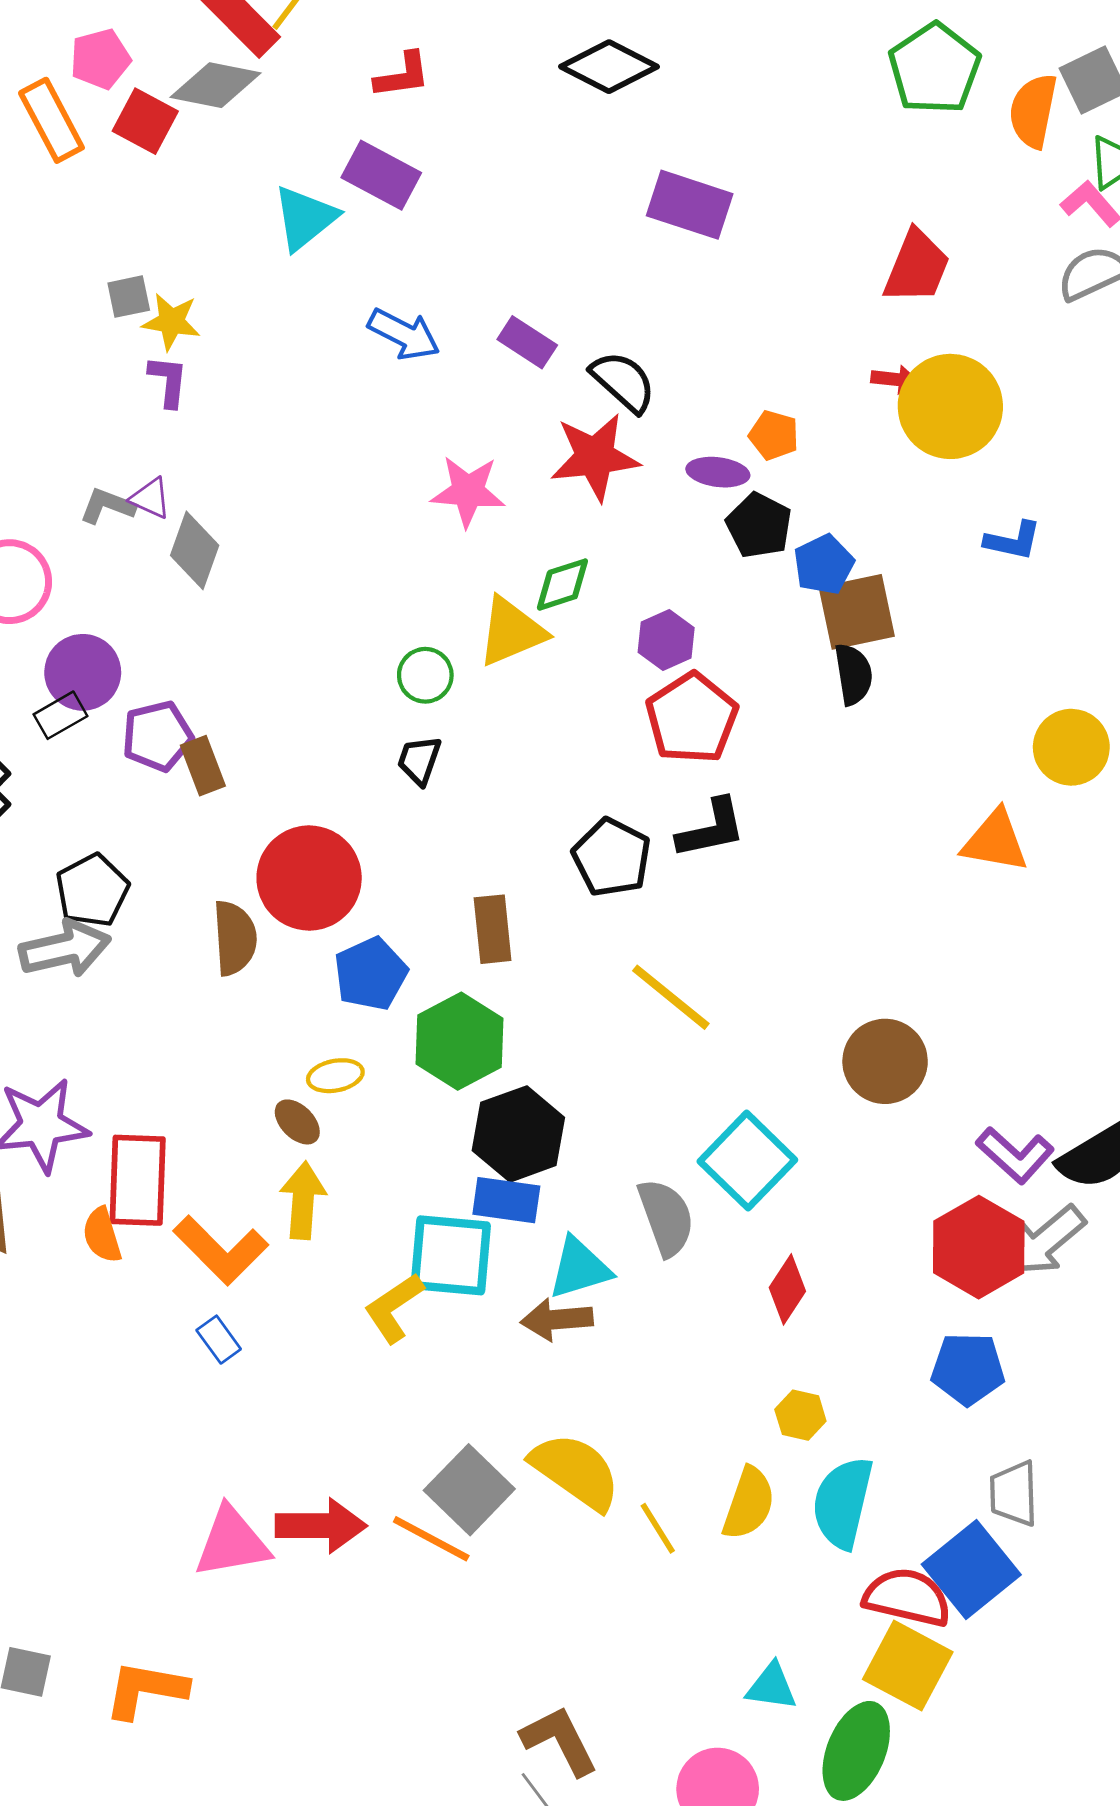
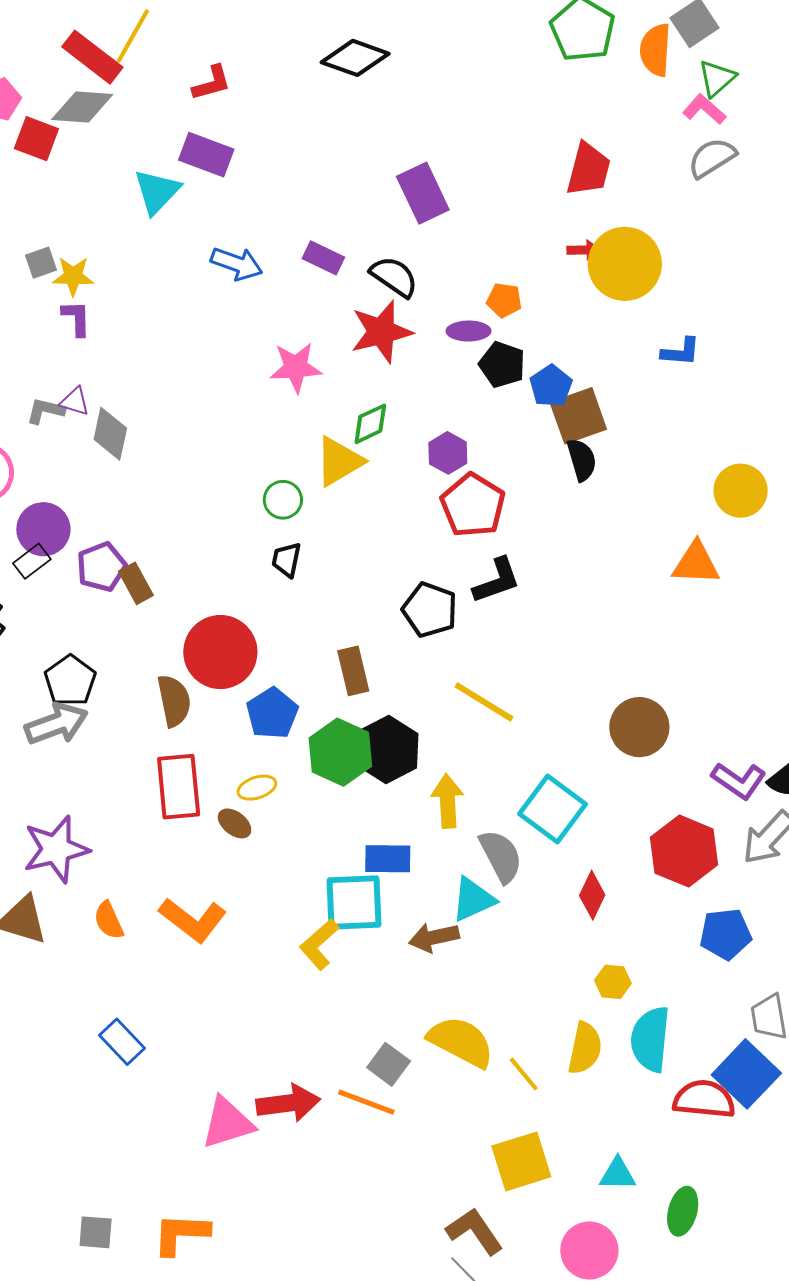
purple rectangle: (690, 205) -> (423, 193), moved, turned 54
black hexagon: (518, 1134) -> (387, 749), moved
red rectangle: (138, 1180) -> (179, 787), moved
yellow arrow: (303, 1200) -> (447, 801), moved
red hexagon: (979, 1247) -> (684, 851), moved
cyan triangle: (579, 1268) -> (473, 899), moved
blue rectangle: (219, 1340) -> (122, 1042), moved, size x1.4
gray square: (469, 1490) -> (389, 1064), size x0.7
yellow square: (908, 1666) -> (521, 1161), moved, turned -38
green ellipse: (856, 1751) -> (683, 1211), size x0.7

